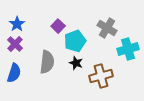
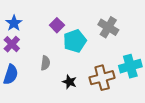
cyan cross: (128, 49) -> (130, 66), moved
gray semicircle: (47, 62) -> (45, 63), size x0.6
black star: (76, 63) -> (69, 82), moved

